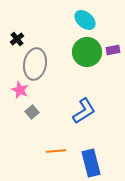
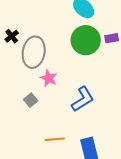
black cross: (17, 39) -> (12, 36), moved
pink star: (20, 90) -> (49, 78), moved

